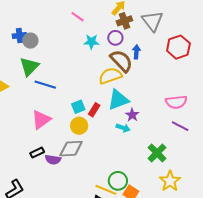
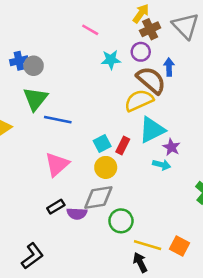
green circle: (118, 181) -> (121, 221), moved

